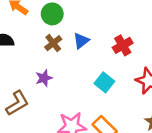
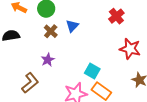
red cross: (123, 45) -> (116, 16), moved
cyan square: (104, 82) -> (92, 71), moved

